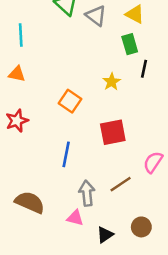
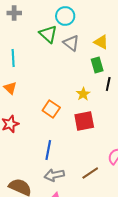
orange triangle: (17, 74) -> (10, 88), turned 32
red square: (113, 132) -> (84, 121), moved
gray arrow: (87, 193) -> (54, 175), moved, turned -96

